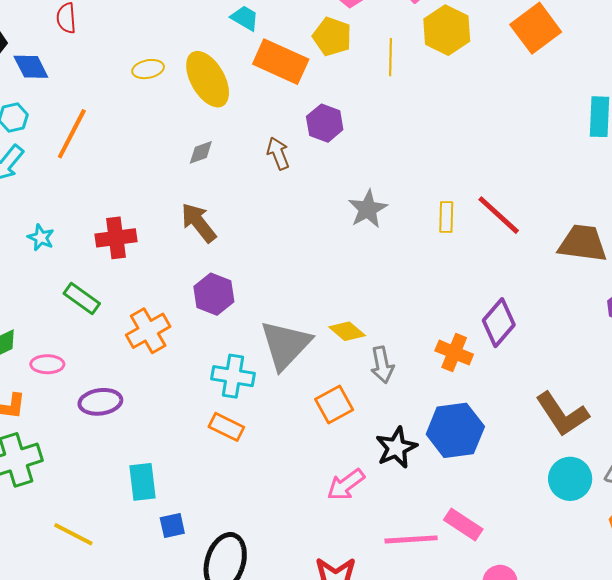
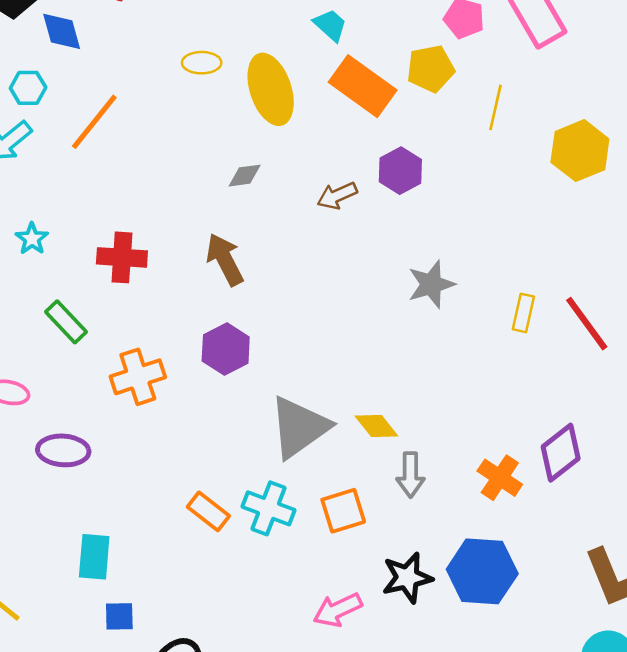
yellow hexagon: (447, 30) -> (580, 151), moved
yellow pentagon: (332, 37) -> (431, 69), turned 30
brown arrow: (278, 153) -> (337, 196), turned -104
cyan cross: (233, 376) -> (268, 508), moved

